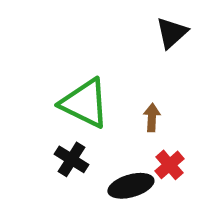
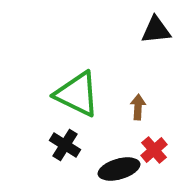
black triangle: (172, 33) -> (156, 30), turned 36

